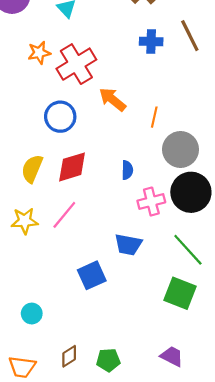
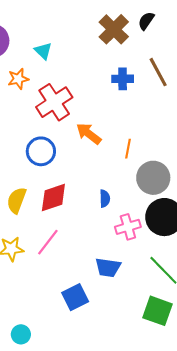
orange star: (39, 53) -> (18, 79), moved

